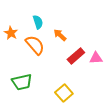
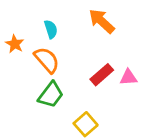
orange arrow: (60, 35) -> (102, 21), moved, size x1.5
green trapezoid: (22, 82) -> (51, 95), moved, turned -40

